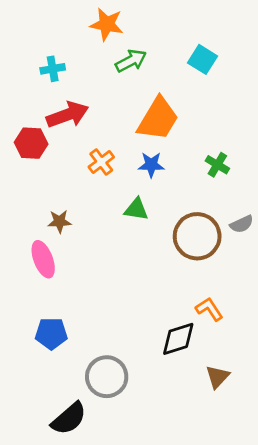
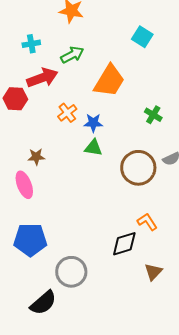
green arrow: (131, 61) -> (72, 55), moved
blue star: (151, 165) -> (93, 123), moved
blue pentagon: (51, 333) -> (30, 240), size x1.4

